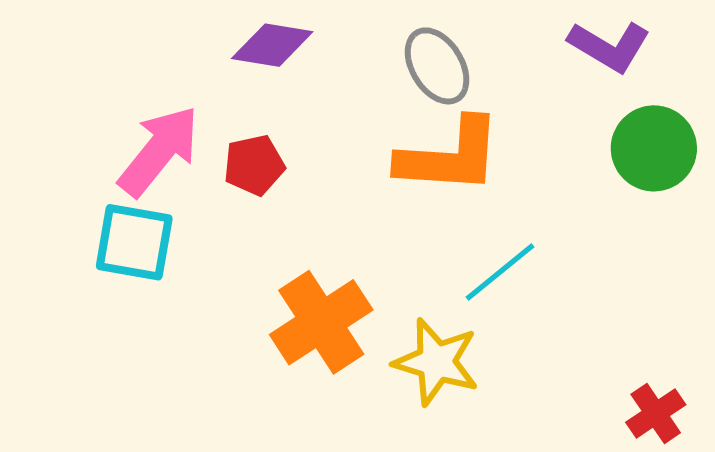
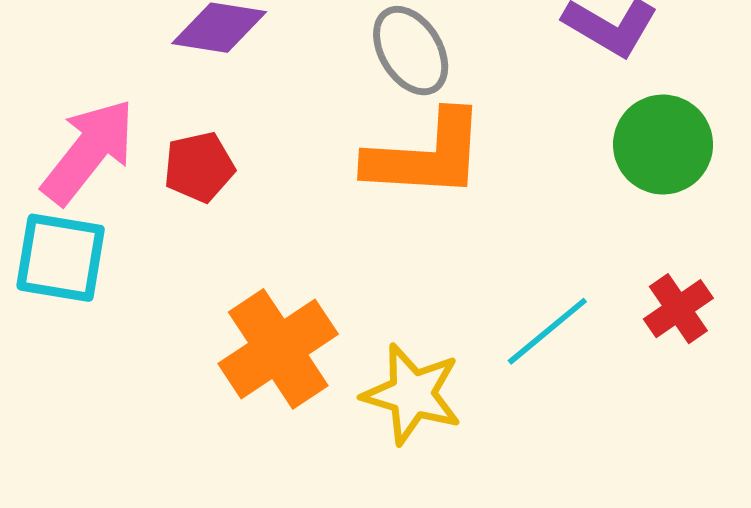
cyan line: (500, 272) -> (547, 331), moved
red cross: (656, 413) -> (678, 309), moved

